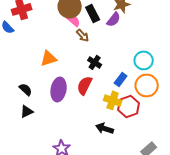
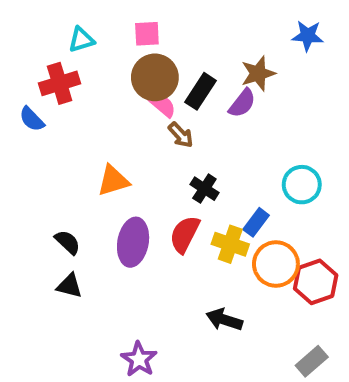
black rectangle: (93, 13) -> (201, 91), turned 60
orange circle: (147, 85) -> (276, 264), moved
yellow cross: (113, 100) -> (230, 244), moved
red hexagon: (129, 106) -> (316, 282), moved
black triangle: (27, 111) -> (69, 286), turned 40

